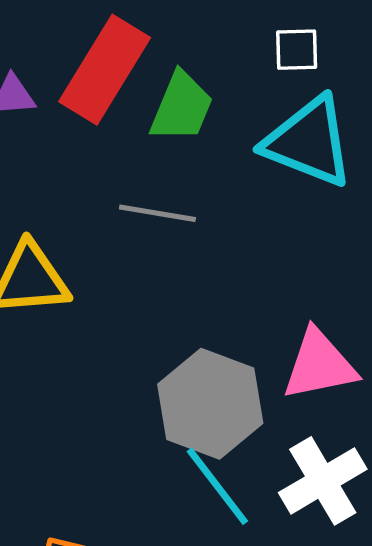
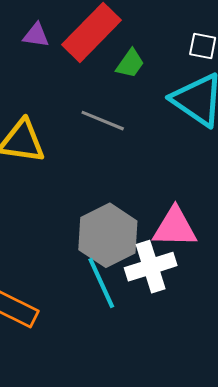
green trapezoid: (182, 107) -> (130, 63), size x0.7
white cross: (323, 481) -> (151, 267), moved

